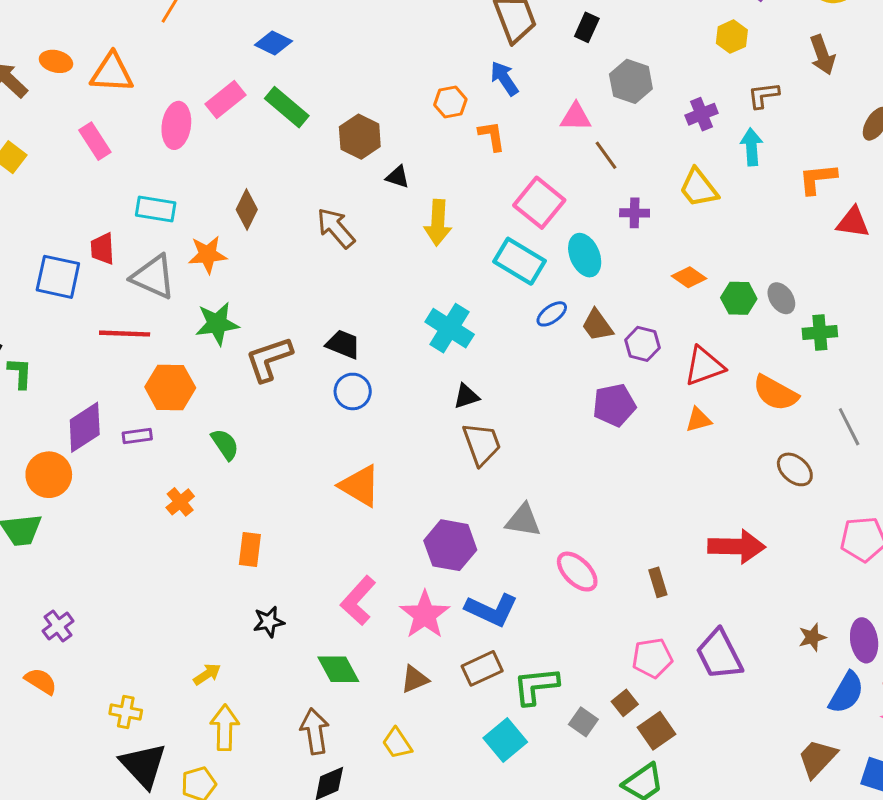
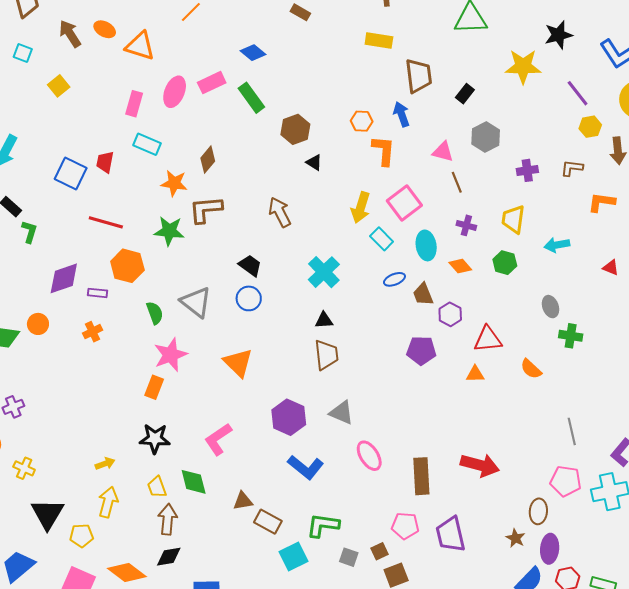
yellow hexagon: (732, 37) -> (590, 127), moved
orange L-shape: (492, 136) -> (384, 151), size x1.4
pink rectangle: (95, 141) -> (134, 104), moved, turned 35
cyan arrow: (752, 147) -> (557, 245), moved, turned -110
orange L-shape: (818, 179) -> (601, 202), moved
yellow trapezoid: (699, 188) -> (513, 219), turned 32
red triangle: (853, 222) -> (611, 268), size x0.7
yellow arrow: (438, 223) -> (361, 208), moved
brown arrow: (336, 228) -> (280, 212), moved
cyan rectangle: (519, 261) -> (382, 239), size x0.7
gray triangle: (153, 277) -> (196, 302), moved
orange diamond: (689, 277) -> (460, 266), moved
green hexagon: (739, 298) -> (505, 263), moved
brown L-shape: (269, 359) -> (206, 210), moved
orange semicircle: (775, 393) -> (531, 369), size x0.7
gray line: (849, 427) -> (572, 431), moved
brown ellipse: (795, 469) -> (538, 511), moved, turned 40
orange circle: (49, 475) -> (38, 324), moved, size x0.7
orange cross: (180, 502) -> (92, 332), moved
brown rectangle: (658, 582) -> (421, 476), size x1.8
pink star: (425, 615) -> (171, 355), moved
black star: (269, 622) -> (155, 439), size x1.4
brown star: (812, 637) -> (515, 538), turned 30
brown rectangle: (482, 668) -> (268, 522), moved, turned 40
yellow cross: (126, 712) -> (24, 468), moved
gray square: (583, 722) -> (349, 557), turned -30
yellow trapezoid: (397, 743) -> (157, 487), moved

